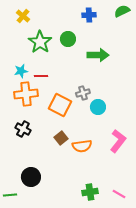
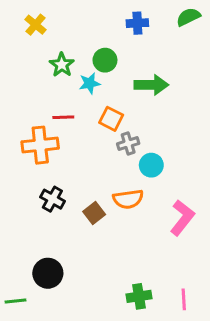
green star: (40, 42) -> (62, 65), size x0.7
cyan star: (21, 71) -> (90, 83), moved
orange square: (60, 105) -> (111, 119), moved, size x0.7
black cross: (23, 129) -> (52, 199), moved
orange semicircle: (82, 146) -> (128, 199), moved
pink line: (119, 194) -> (184, 299), turned 56

